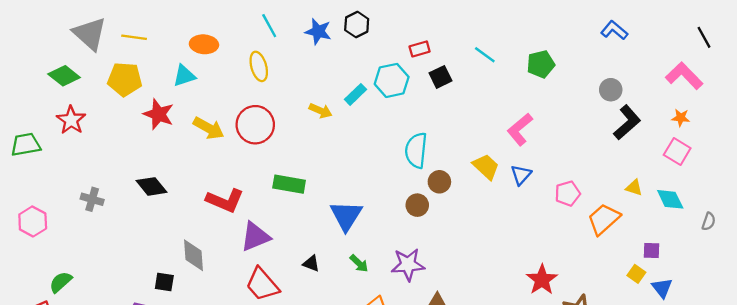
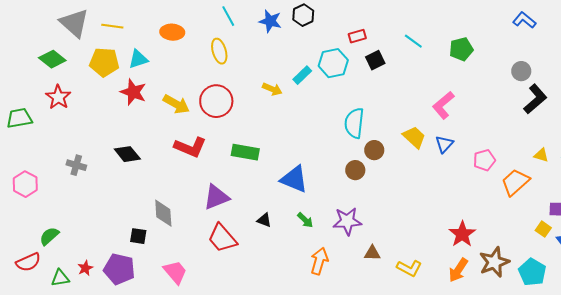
cyan triangle: (184, 76) -> (138, 59), moved
red L-shape: (225, 200) -> (190, 147), moved
blue triangle: (346, 216) -> (294, 179), turned -40

